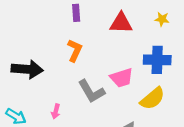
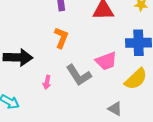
pink arrow: (56, 111) -> (47, 82), moved

